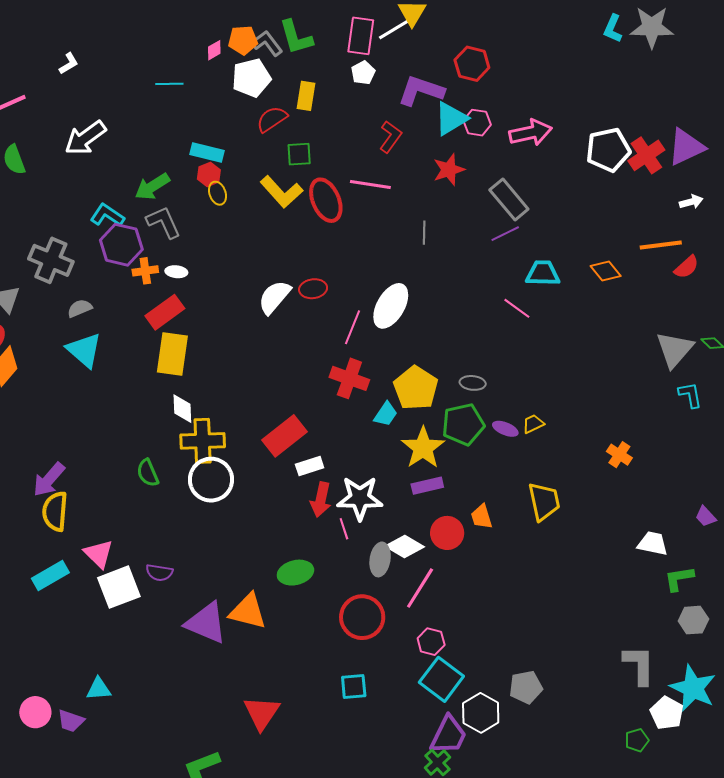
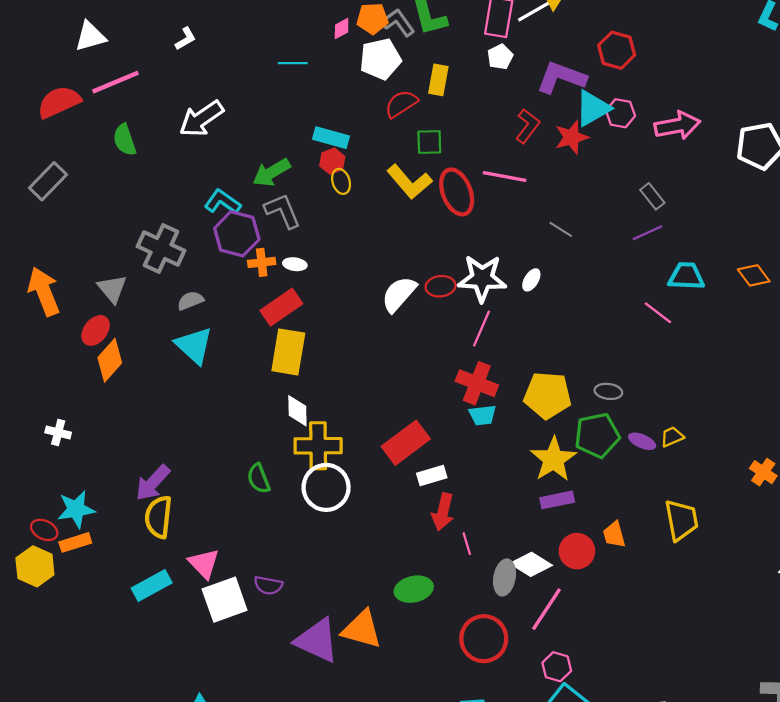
red star: (449, 170) -> (572, 137), moved
gray rectangle: (509, 199) -> (652, 196), size x0.6
gray line: (424, 233) -> (561, 229), turned -60
white ellipse: (391, 306) -> (531, 280), moved, size x0.5
yellow pentagon: (416, 388) -> (548, 395), turned -30
cyan trapezoid: (386, 414) -> (482, 415), moved, turned 48
white star: (360, 498) -> (482, 278), moved

